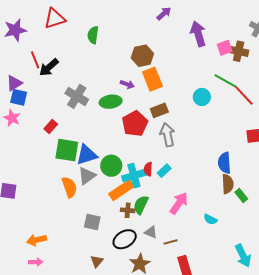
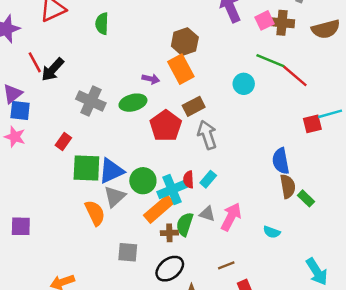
brown hexagon: (142, 56) -> (185, 42), moved
gray triangle: (151, 232) -> (207, 214), moved

